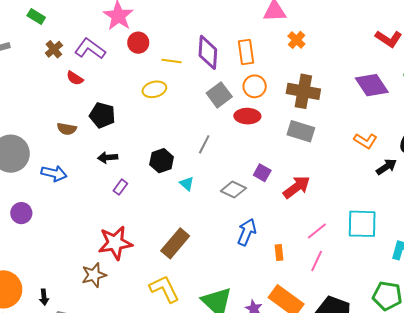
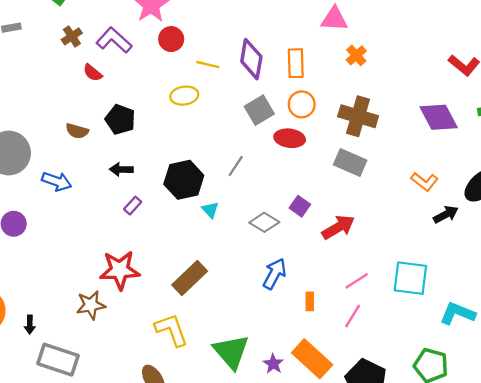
black hexagon: (162, 161) -> (184, 180), size x1.4

